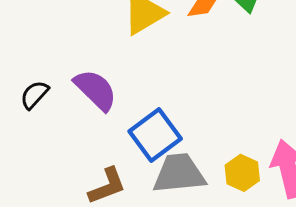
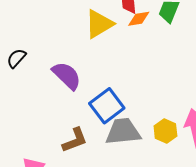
black semicircle: (34, 95) -> (16, 58), moved

